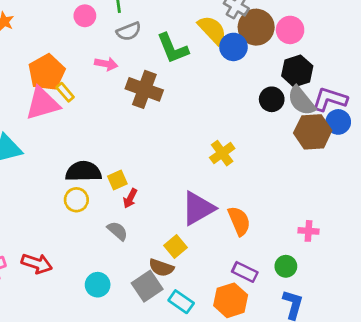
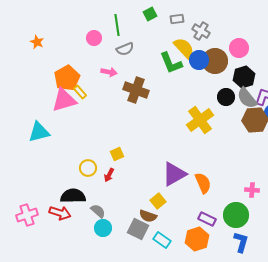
brown circle: (256, 27) -> (215, 61), moved
green L-shape: (173, 48) -> (171, 63), moved
yellow cross: (222, 153) -> (200, 120), moved, size x1.5
black semicircle: (83, 171) -> (73, 196), moved
red arrow: (130, 198) -> (109, 175), moved
gray semicircle: (117, 231) -> (98, 211), moved
green circle: (286, 266) -> (236, 215), size x1.6
gray square: (147, 286) -> (138, 229), turned -30

